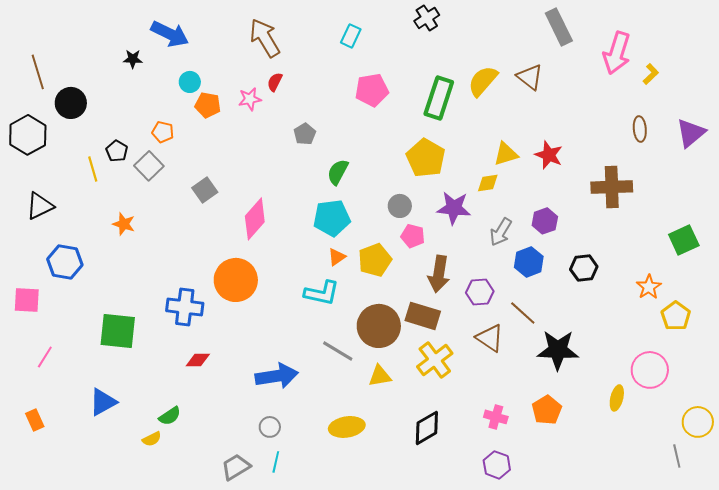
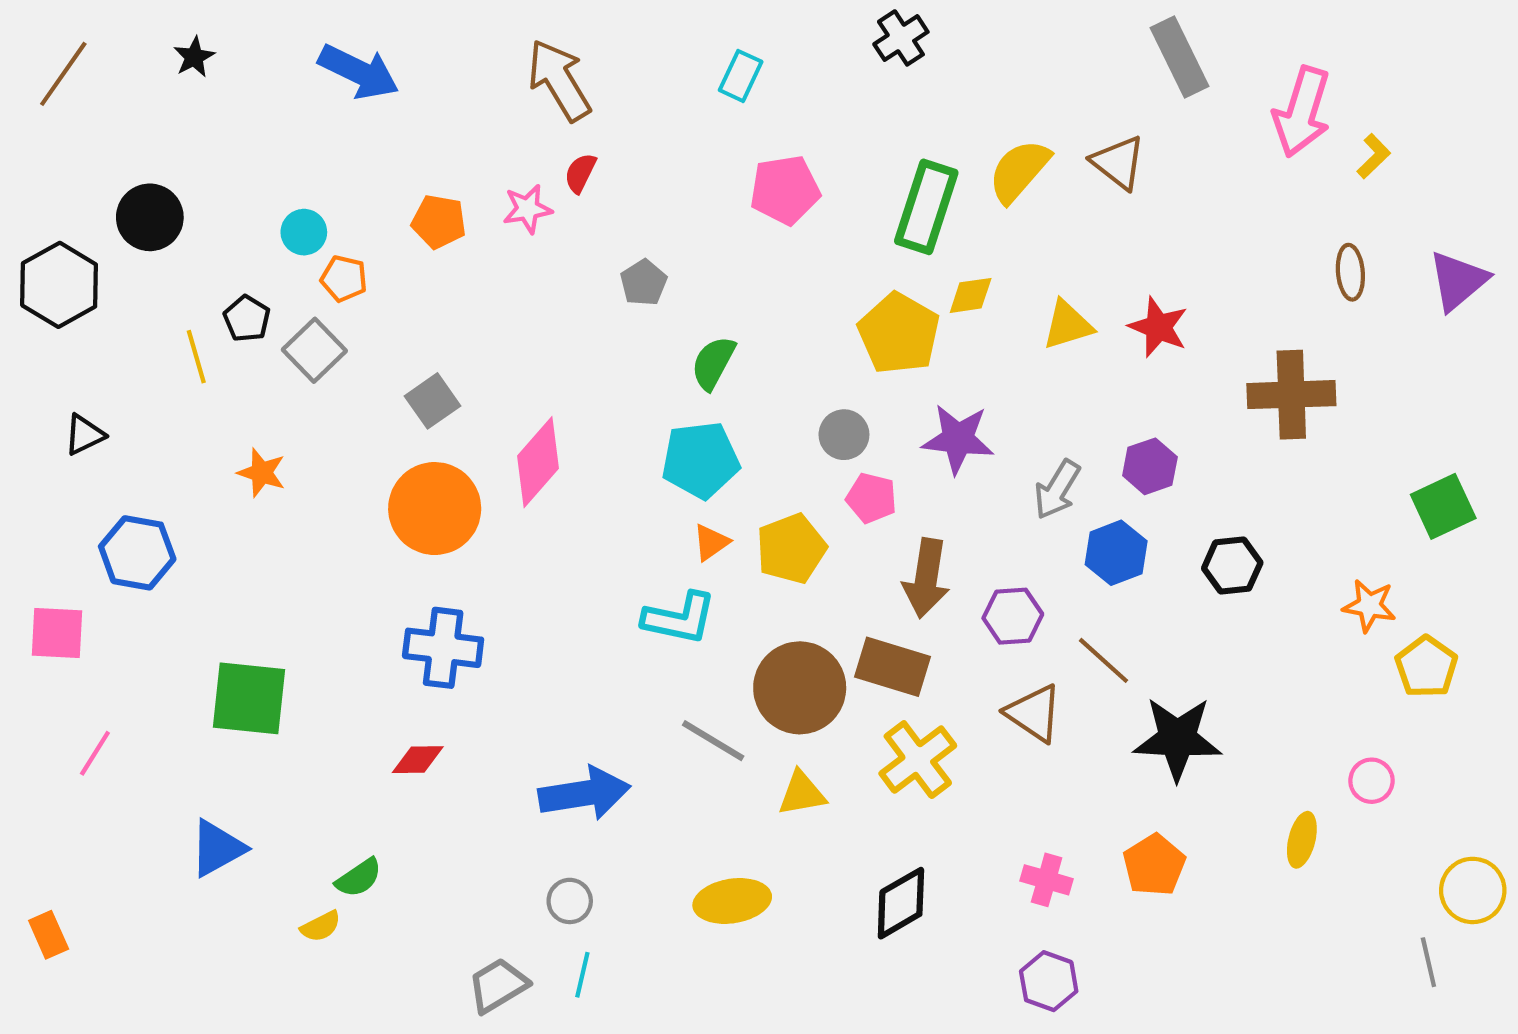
black star: (133, 59) -> (194, 57), moved, turned -30
brown line: (38, 72) -> (63, 74), moved, turned 52
cyan circle: (190, 82) -> (304, 232), moved
yellow diamond: (488, 183) -> (971, 295), moved
black triangle: (40, 206) -> (84, 435), size x0.7
orange circle: (236, 280) -> (435, 509), moved
orange star: (649, 287) -> (1369, 606), turned -30
blue cross: (185, 307) -> (443, 648), moved
pink circle: (650, 370) -> (1371, 781), size x0.6
orange rectangle: (35, 420) -> (49, 935), moved

